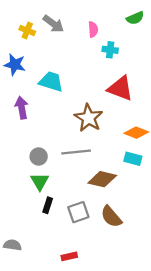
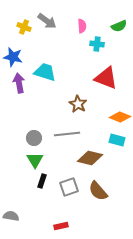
green semicircle: (135, 18) -> (119, 26), moved
purple arrow: (22, 108) -> (19, 83), moved
brown star: (89, 118) -> (78, 104), size x0.7

